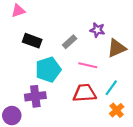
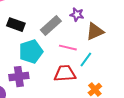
gray rectangle: (70, 42) -> (51, 26), size x1.5
cyan line: (111, 88) -> (86, 60), moved

